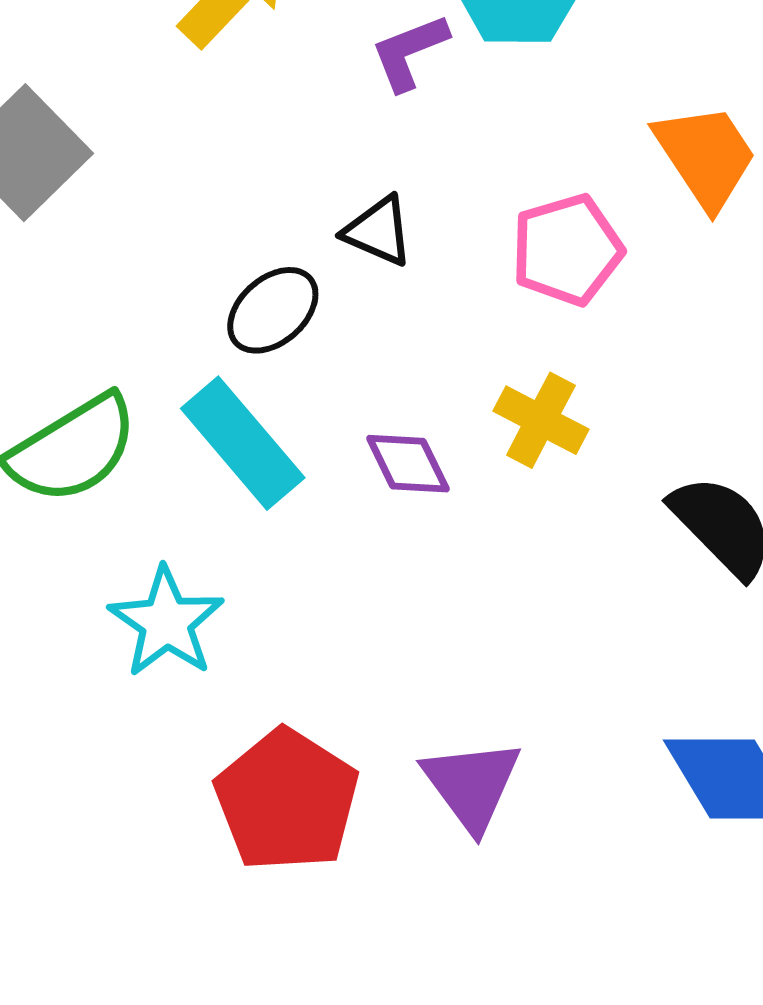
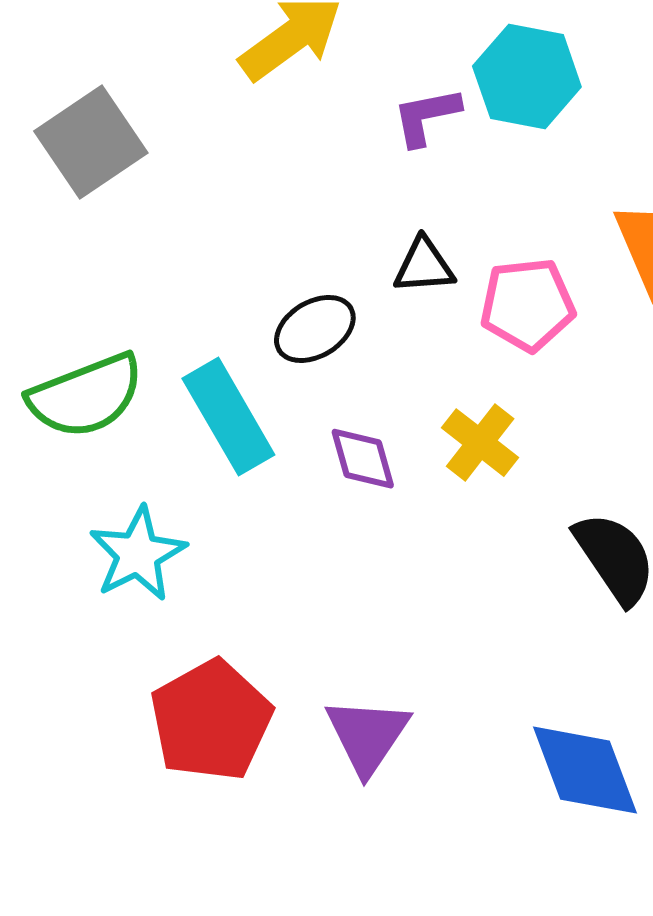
black triangle: (378, 231) -> (424, 266), moved, turned -38
black ellipse: (273, 310) -> (315, 329), moved

